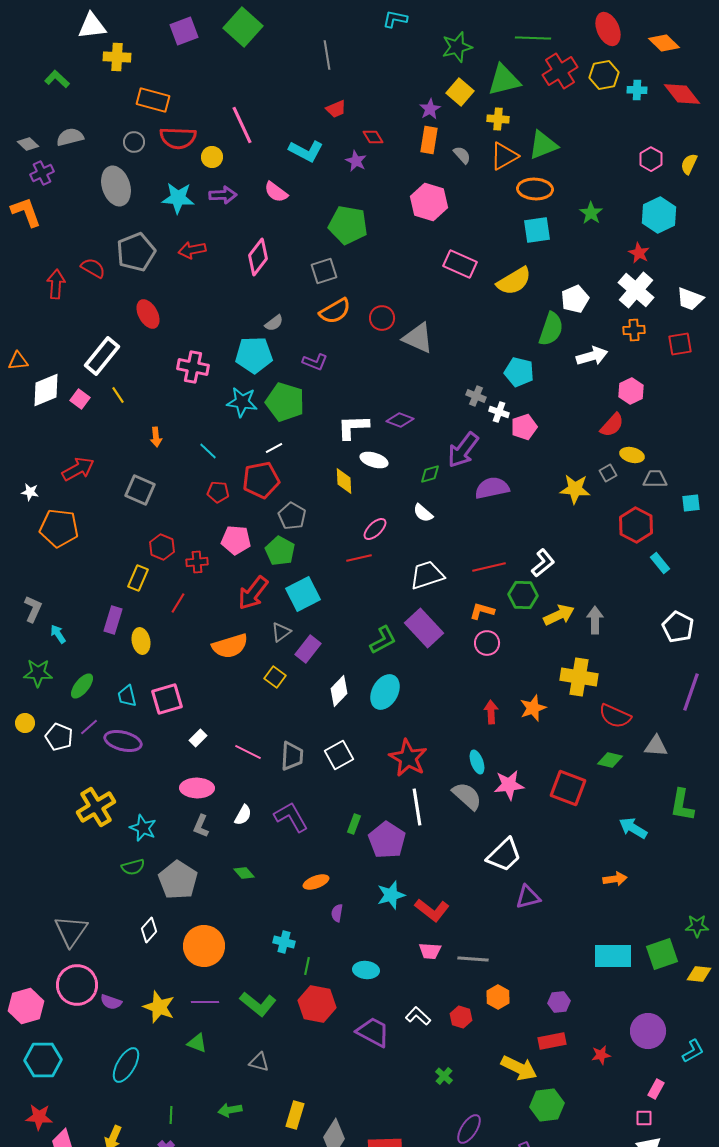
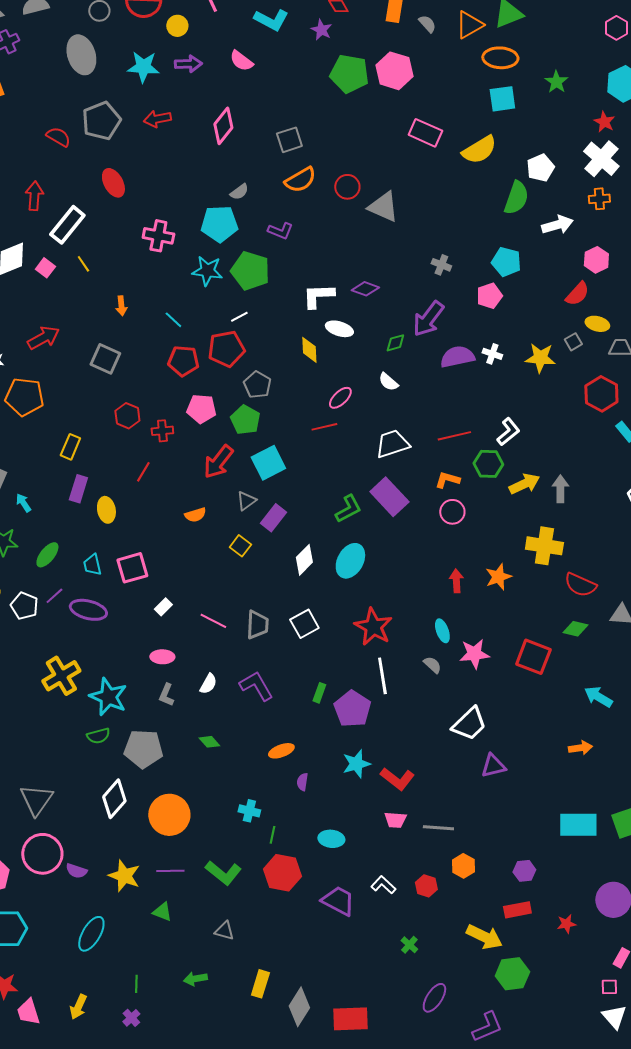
green pentagon: (348, 225) -> (349, 74), moved
red arrow: (56, 284) -> (34, 196), moved
cyan pentagon: (519, 372) -> (506, 262), moved
white cross: (499, 412) -> (492, 354), moved
red pentagon: (218, 492) -> (183, 361), size x1.4
yellow rectangle: (138, 578) -> (70, 447), moved
orange semicircle: (230, 646) -> (195, 515), size x0.6
pink ellipse: (197, 788) -> (162, 657), size x0.7
gray semicircle: (467, 796) -> (432, 665), size x0.6
cyan star: (143, 828) -> (108, 697), size x1.4
gray pentagon: (178, 880) -> (143, 749), turned -30
white diamond: (149, 930) -> (114, 799), size x1.5

